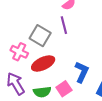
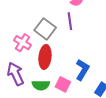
red ellipse: (43, 64) -> (45, 57), turned -65
pink square: (64, 89) -> (63, 84), turned -35

